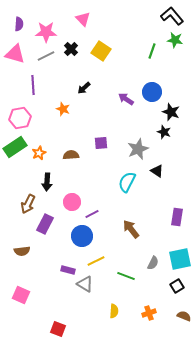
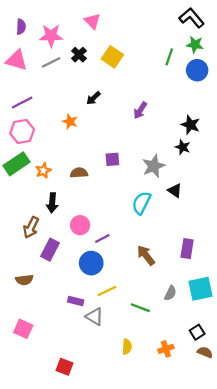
purple line: (33, 85) -> (22, 103), moved, turned 66
blue circle: (152, 92) -> (197, 70), moved
purple arrow: (126, 99) -> (140, 110), turned -91
purple rectangle: (177, 217) -> (187, 249), moved
black square: (177, 286) -> (197, 332), moved

